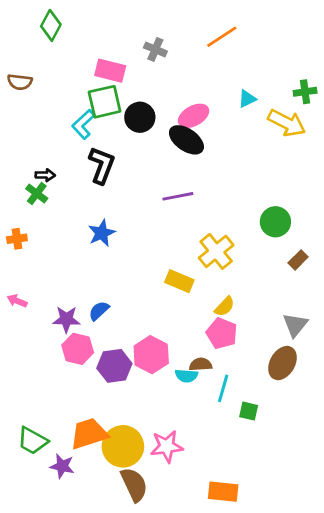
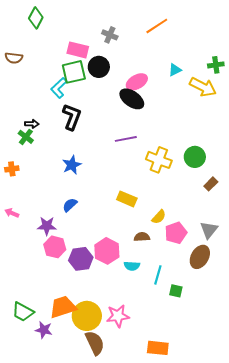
black circle: (140, 117) -> (99, 67), moved
yellow cross: (216, 251) -> (159, 160), moved, turned -30
blue semicircle: (99, 311) -> (70, 205), moved
pink pentagon: (222, 333) -> (176, 233), moved, turned 30
brown semicircle: (201, 364) -> (142, 237), moved

